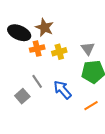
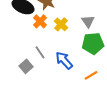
orange cross: (37, 49) -> (40, 21), turned -32
yellow cross: (59, 52) -> (61, 24), turned -32

